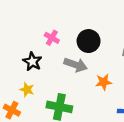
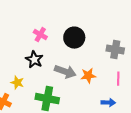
black star: (32, 62) -> (34, 60), moved
gray arrow: (76, 65) -> (65, 72), moved

